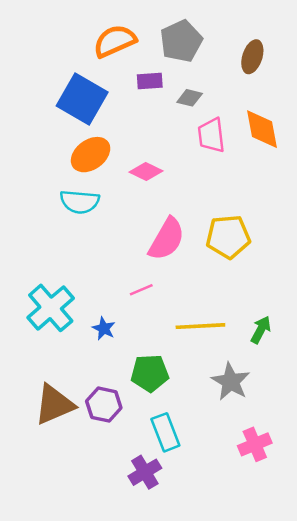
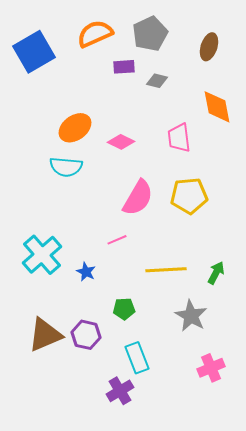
blue square: (82, 99) -> (34, 52), moved, turned 30
pink trapezoid: (211, 135) -> (179, 138), moved
green pentagon: (150, 373) -> (124, 309), size x0.7

